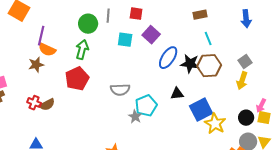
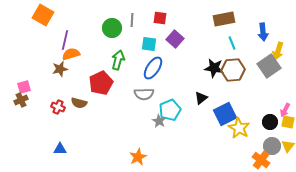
brown rectangle: (200, 15) -> (224, 19), size x1.5
blue arrow: (246, 19) -> (263, 32), moved
orange semicircle: (47, 50) -> (71, 54), turned 138
green arrow: (82, 50) -> (118, 60), moved
blue ellipse: (168, 58) -> (153, 68), moved
gray square: (245, 62) -> (269, 66), size x1.6
yellow arrow: (242, 81) -> (278, 51), moved
black triangle: (177, 94) -> (201, 98), turned -32
brown semicircle: (47, 105) -> (79, 103), moved, turned 42

